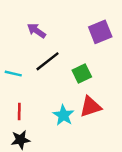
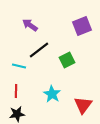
cyan line: (13, 74) -> (19, 66), moved
red triangle: (90, 107) -> (83, 105), moved, turned -36

